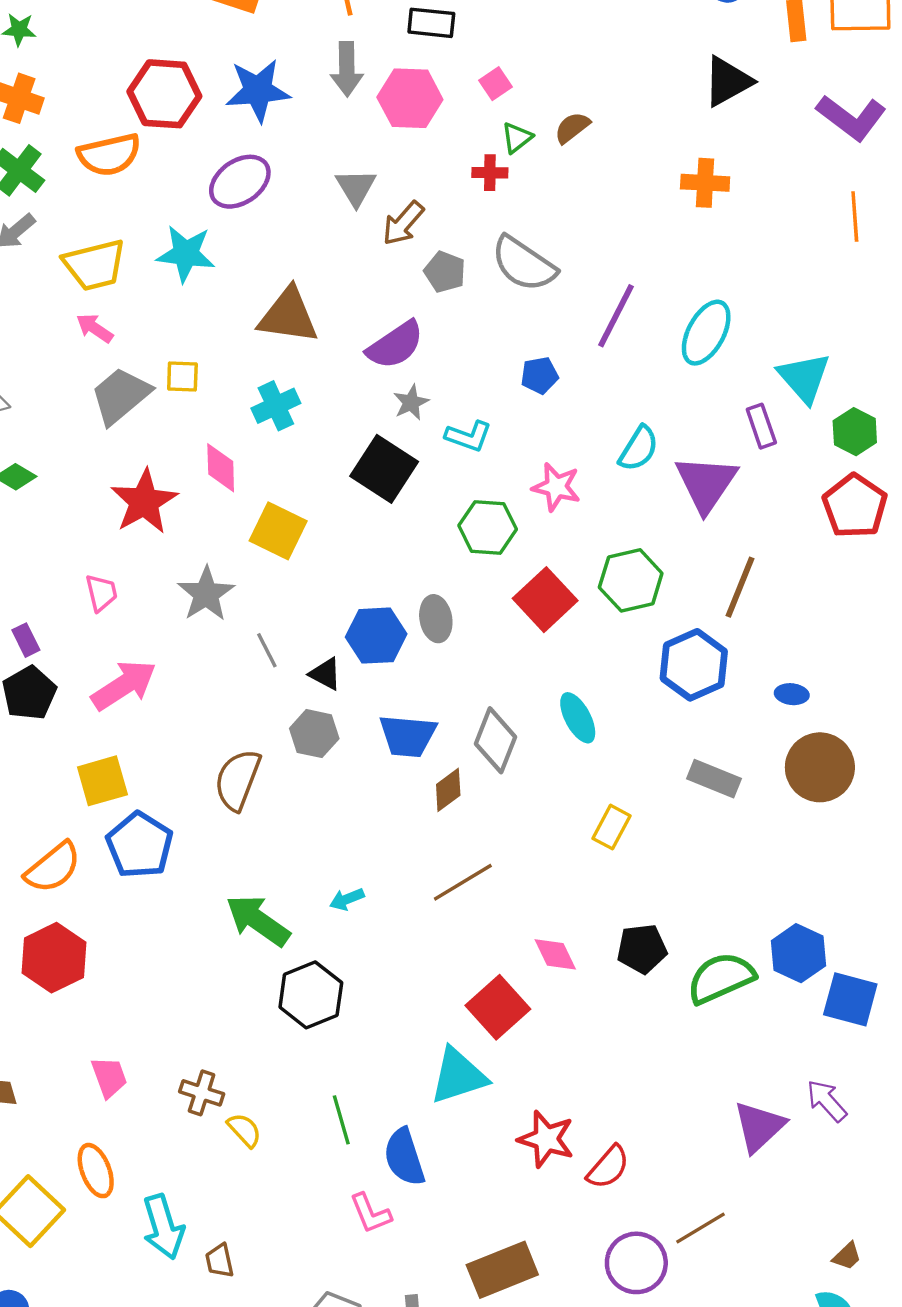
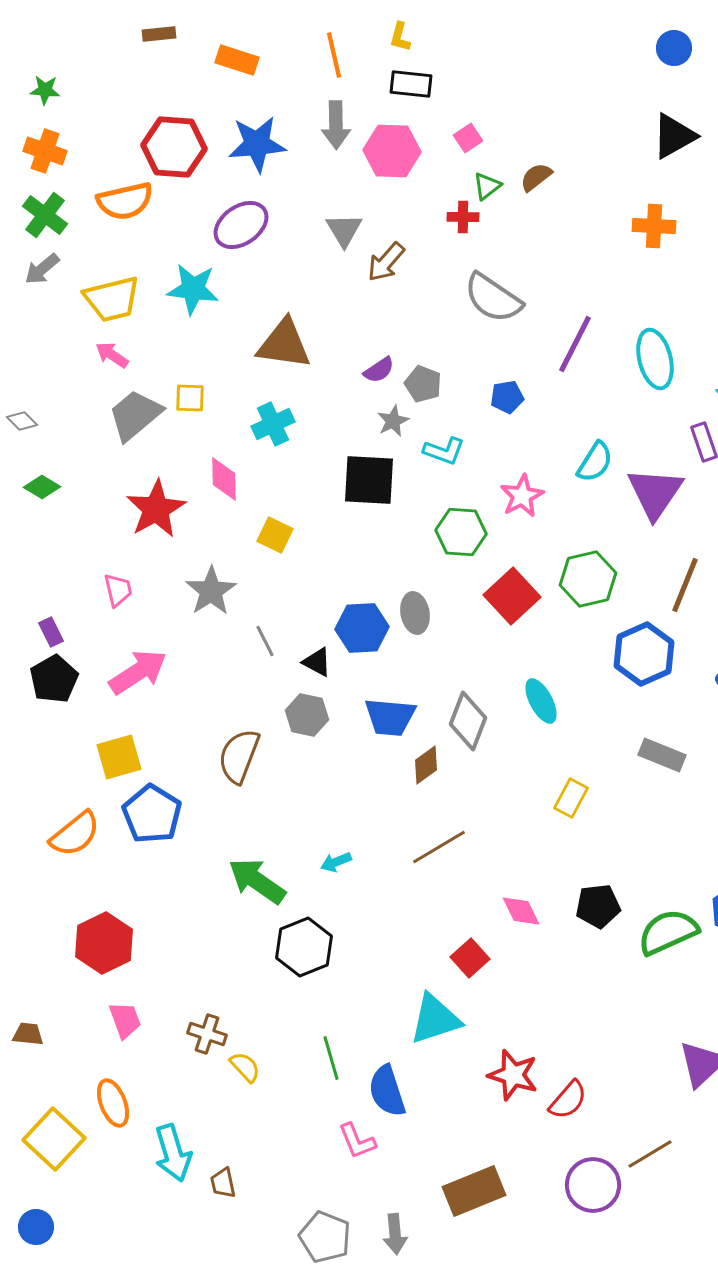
gray pentagon: (445, 272) -> (423, 384), moved
cyan ellipse: (706, 333) -> (655, 359), turned -42
purple semicircle: (395, 345) -> (379, 370), size x0.6
black square: (384, 469) -> (369, 480), turned -30
pink star: (556, 487) -> (522, 496), turned 30
yellow square: (278, 531) -> (275, 535), size x0.7
red hexagon: (54, 958) -> (104, 943), moved
red square: (498, 1007) -> (470, 958), size x0.7

